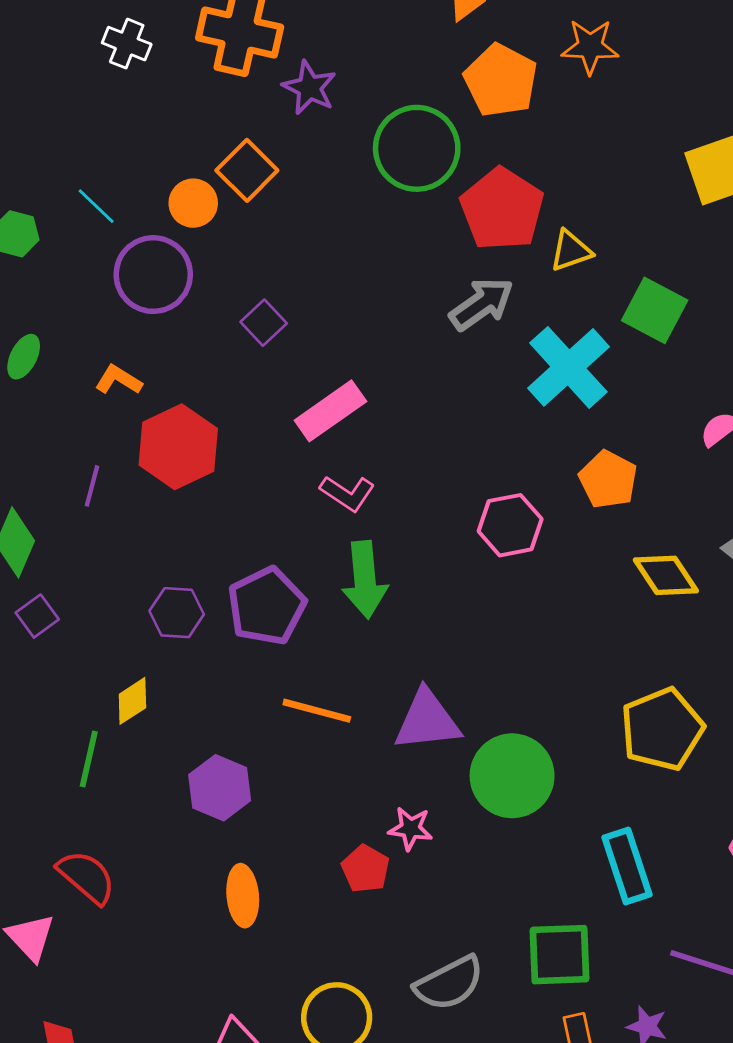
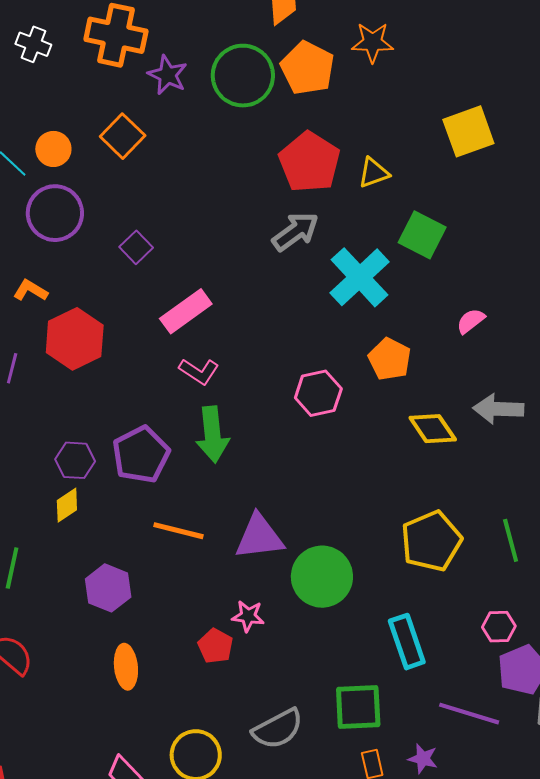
green circle: (417, 148) -> (243, 76), moved
orange circle: (193, 203) -> (53, 149), moved
yellow triangle: (571, 251) -> (374, 173), moved
yellow diamond: (132, 701) -> (67, 505), moved

